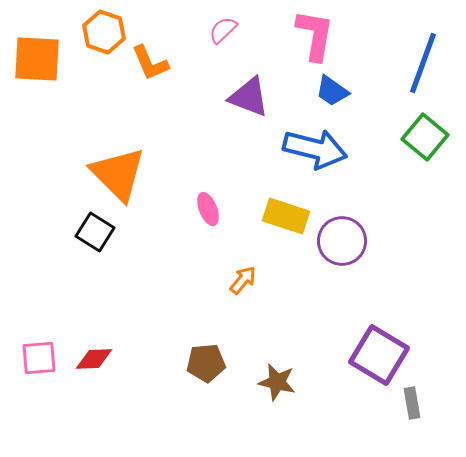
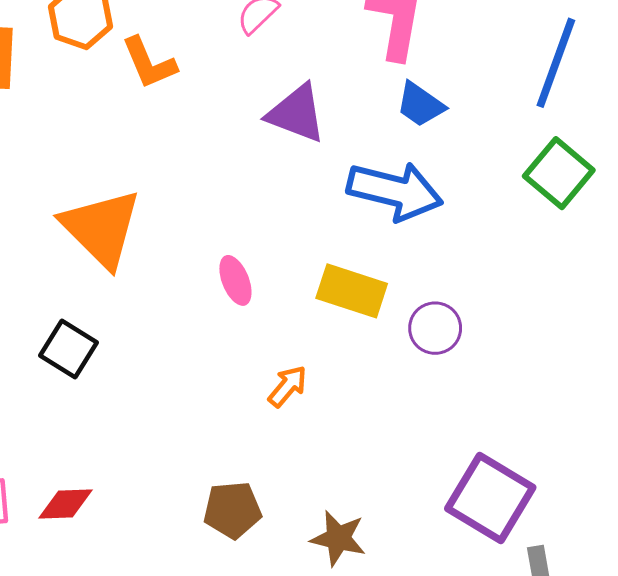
black square: (95, 232) -> (69, 349), moved
purple circle: (342, 241) -> (435, 328), size x0.7

